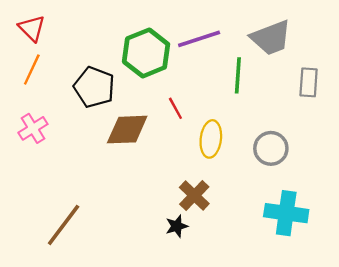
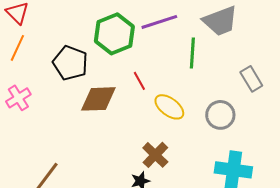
gray rectangle: (309, 82) -> (251, 79), moved, turned -35
yellow ellipse: (211, 139) -> (169, 107), turned -60

